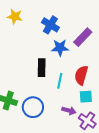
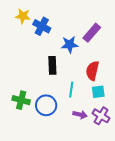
blue cross: (50, 25) -> (42, 26), moved
cyan line: (60, 81) -> (71, 90), moved
purple arrow: (69, 111) -> (80, 115), moved

